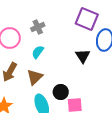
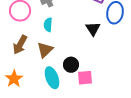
cyan semicircle: (38, 52) -> (48, 25), turned -32

